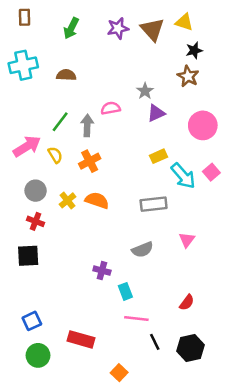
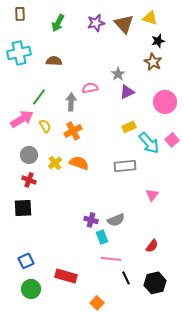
green line: (60, 122) -> (39, 97), moved
gray semicircle: (143, 250) -> (116, 220), moved
purple cross: (102, 271) -> (91, 220), moved

